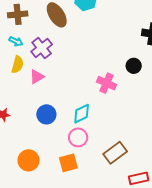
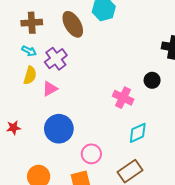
blue circle: (46, 114) -> (59, 129), size x1.4
cyan diamond: (82, 114) -> (138, 133), moved

